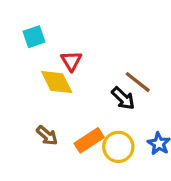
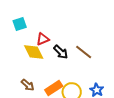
red triangle: (71, 61) -> (43, 39), turned 40
black arrow: (123, 98) -> (61, 52), moved

